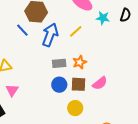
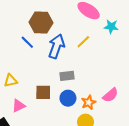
orange star: (80, 62) -> (89, 102), moved
brown square: (78, 84) -> (43, 92), moved
pink triangle: (12, 90) -> (19, 106), turned 32

